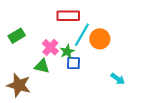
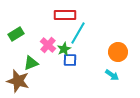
orange circle: (100, 39) -> (118, 52), moved
green triangle: (42, 66) -> (31, 63), moved, turned -35

